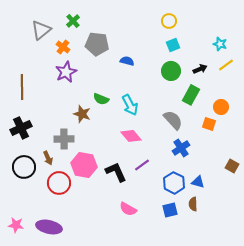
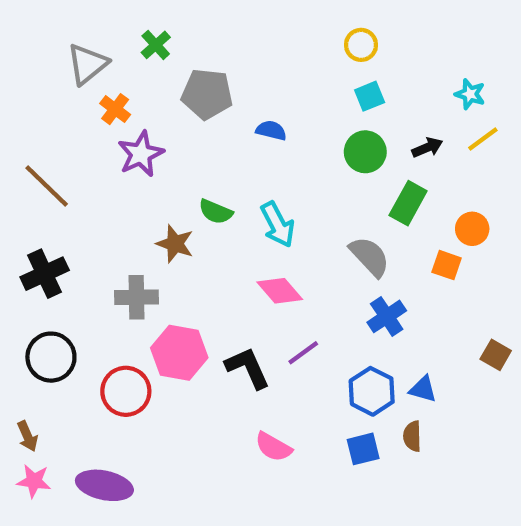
orange cross: (63, 47) -> (115, 109), moved
brown line: (22, 87) -> (47, 186), turned -45
brown arrow: (48, 158) -> (27, 436), moved

